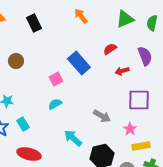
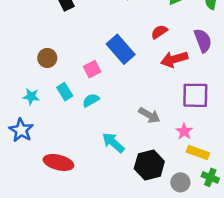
brown circle: (16, 61) -> (47, 58), moved
red arrow: (122, 71) -> (174, 59), size x1.5
cyan rectangle: (23, 124) -> (65, 92), moved
yellow rectangle: (141, 146) -> (198, 153), turned 30

